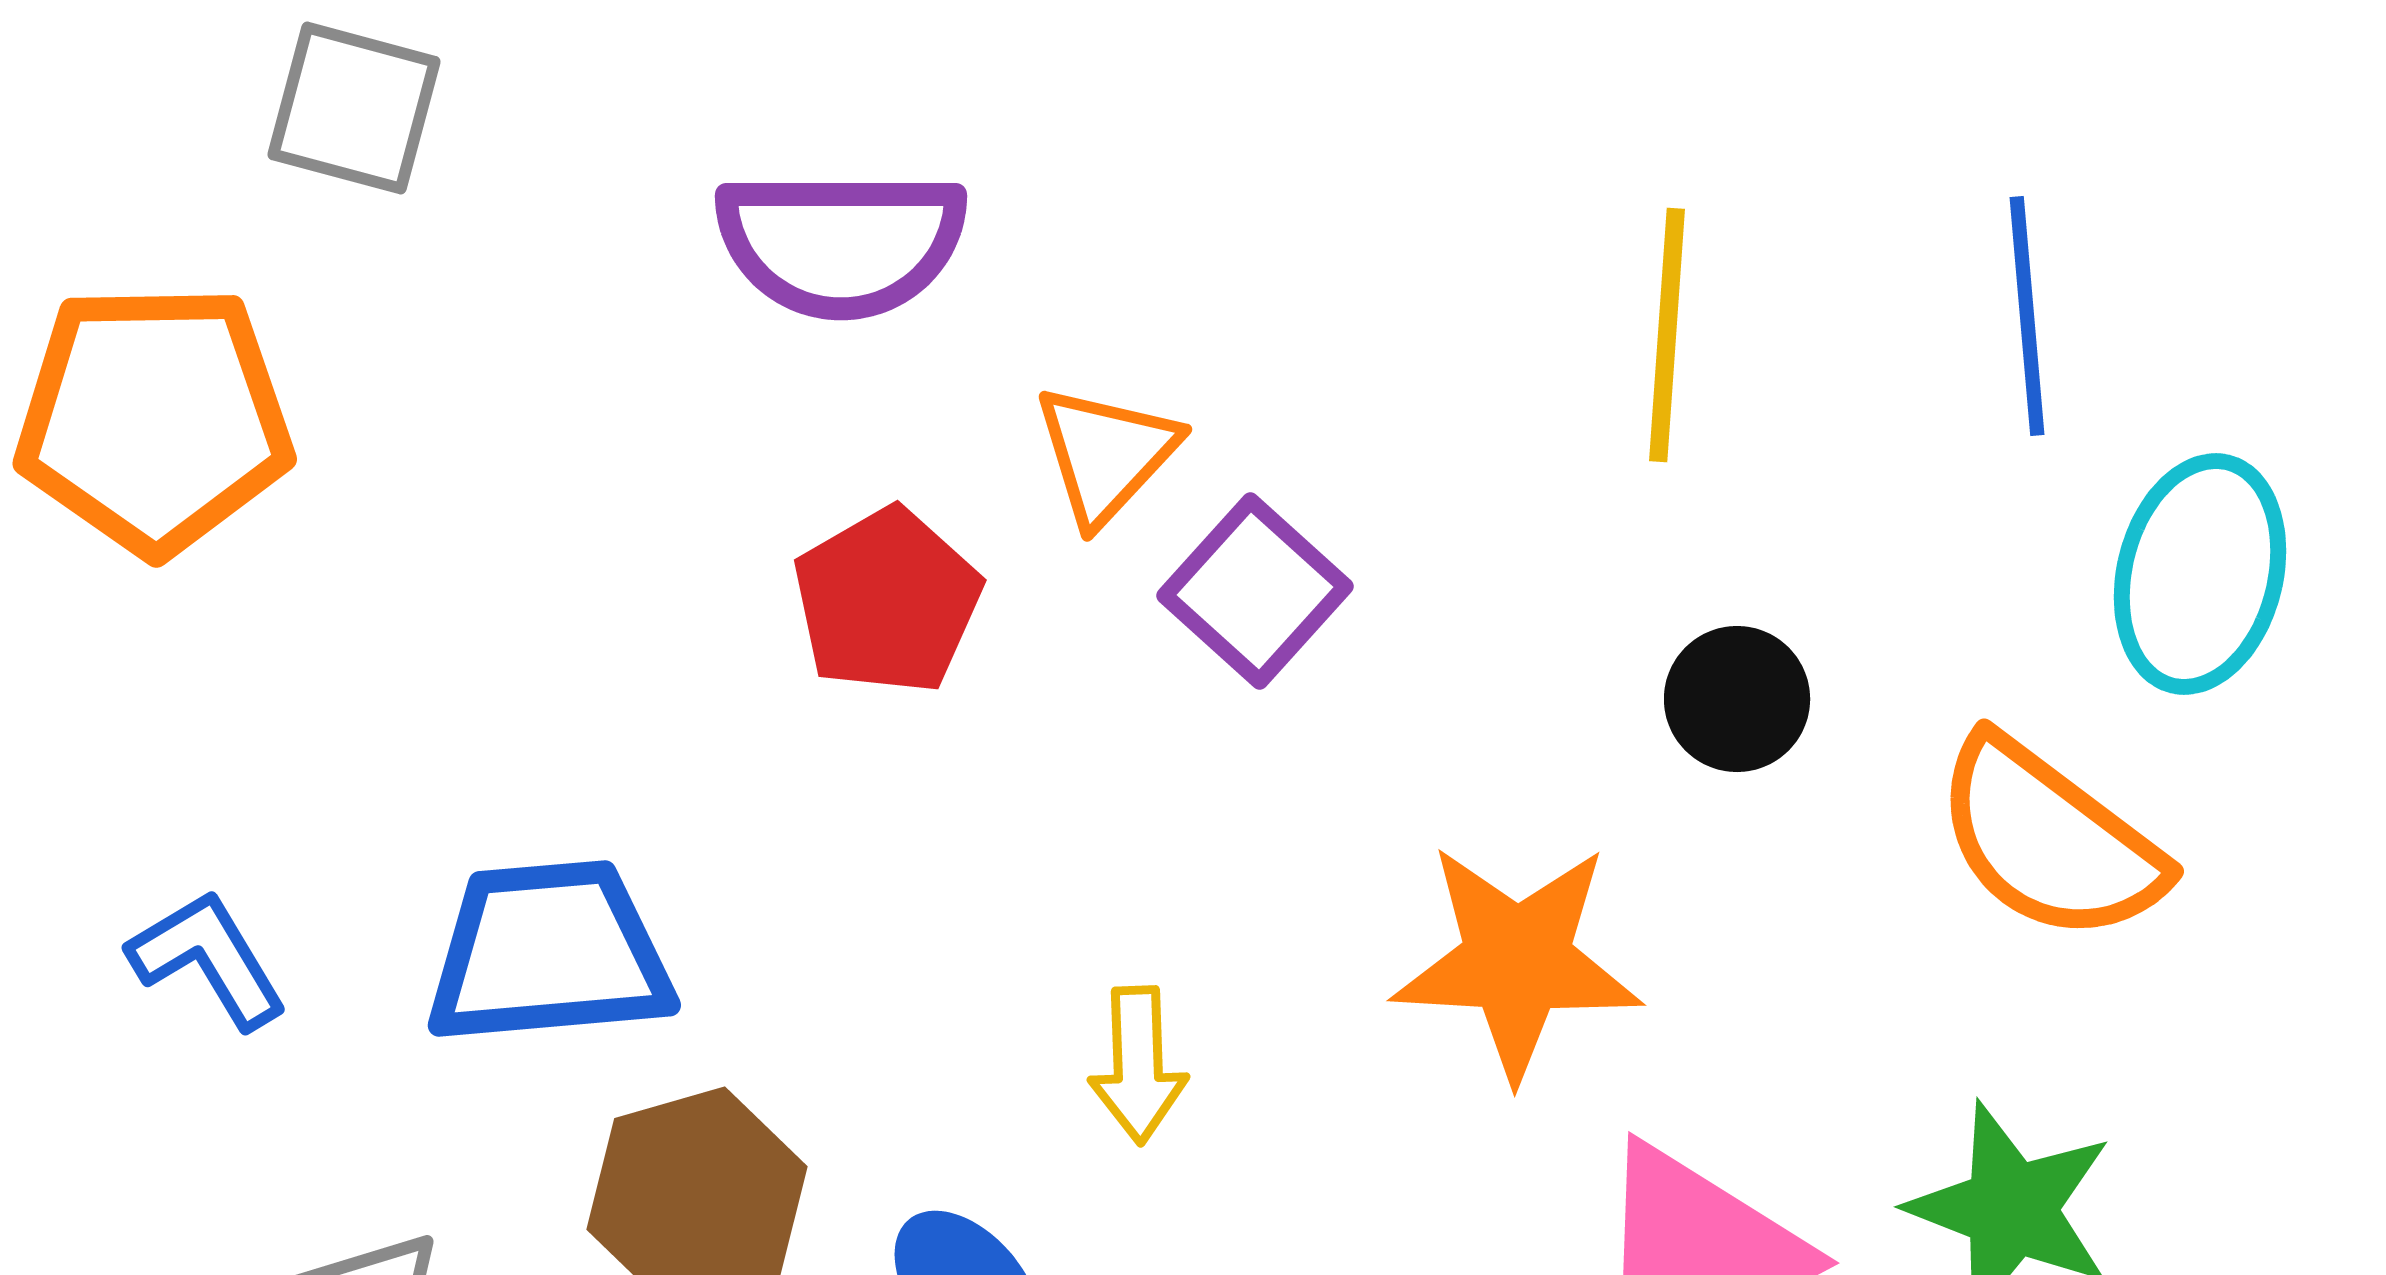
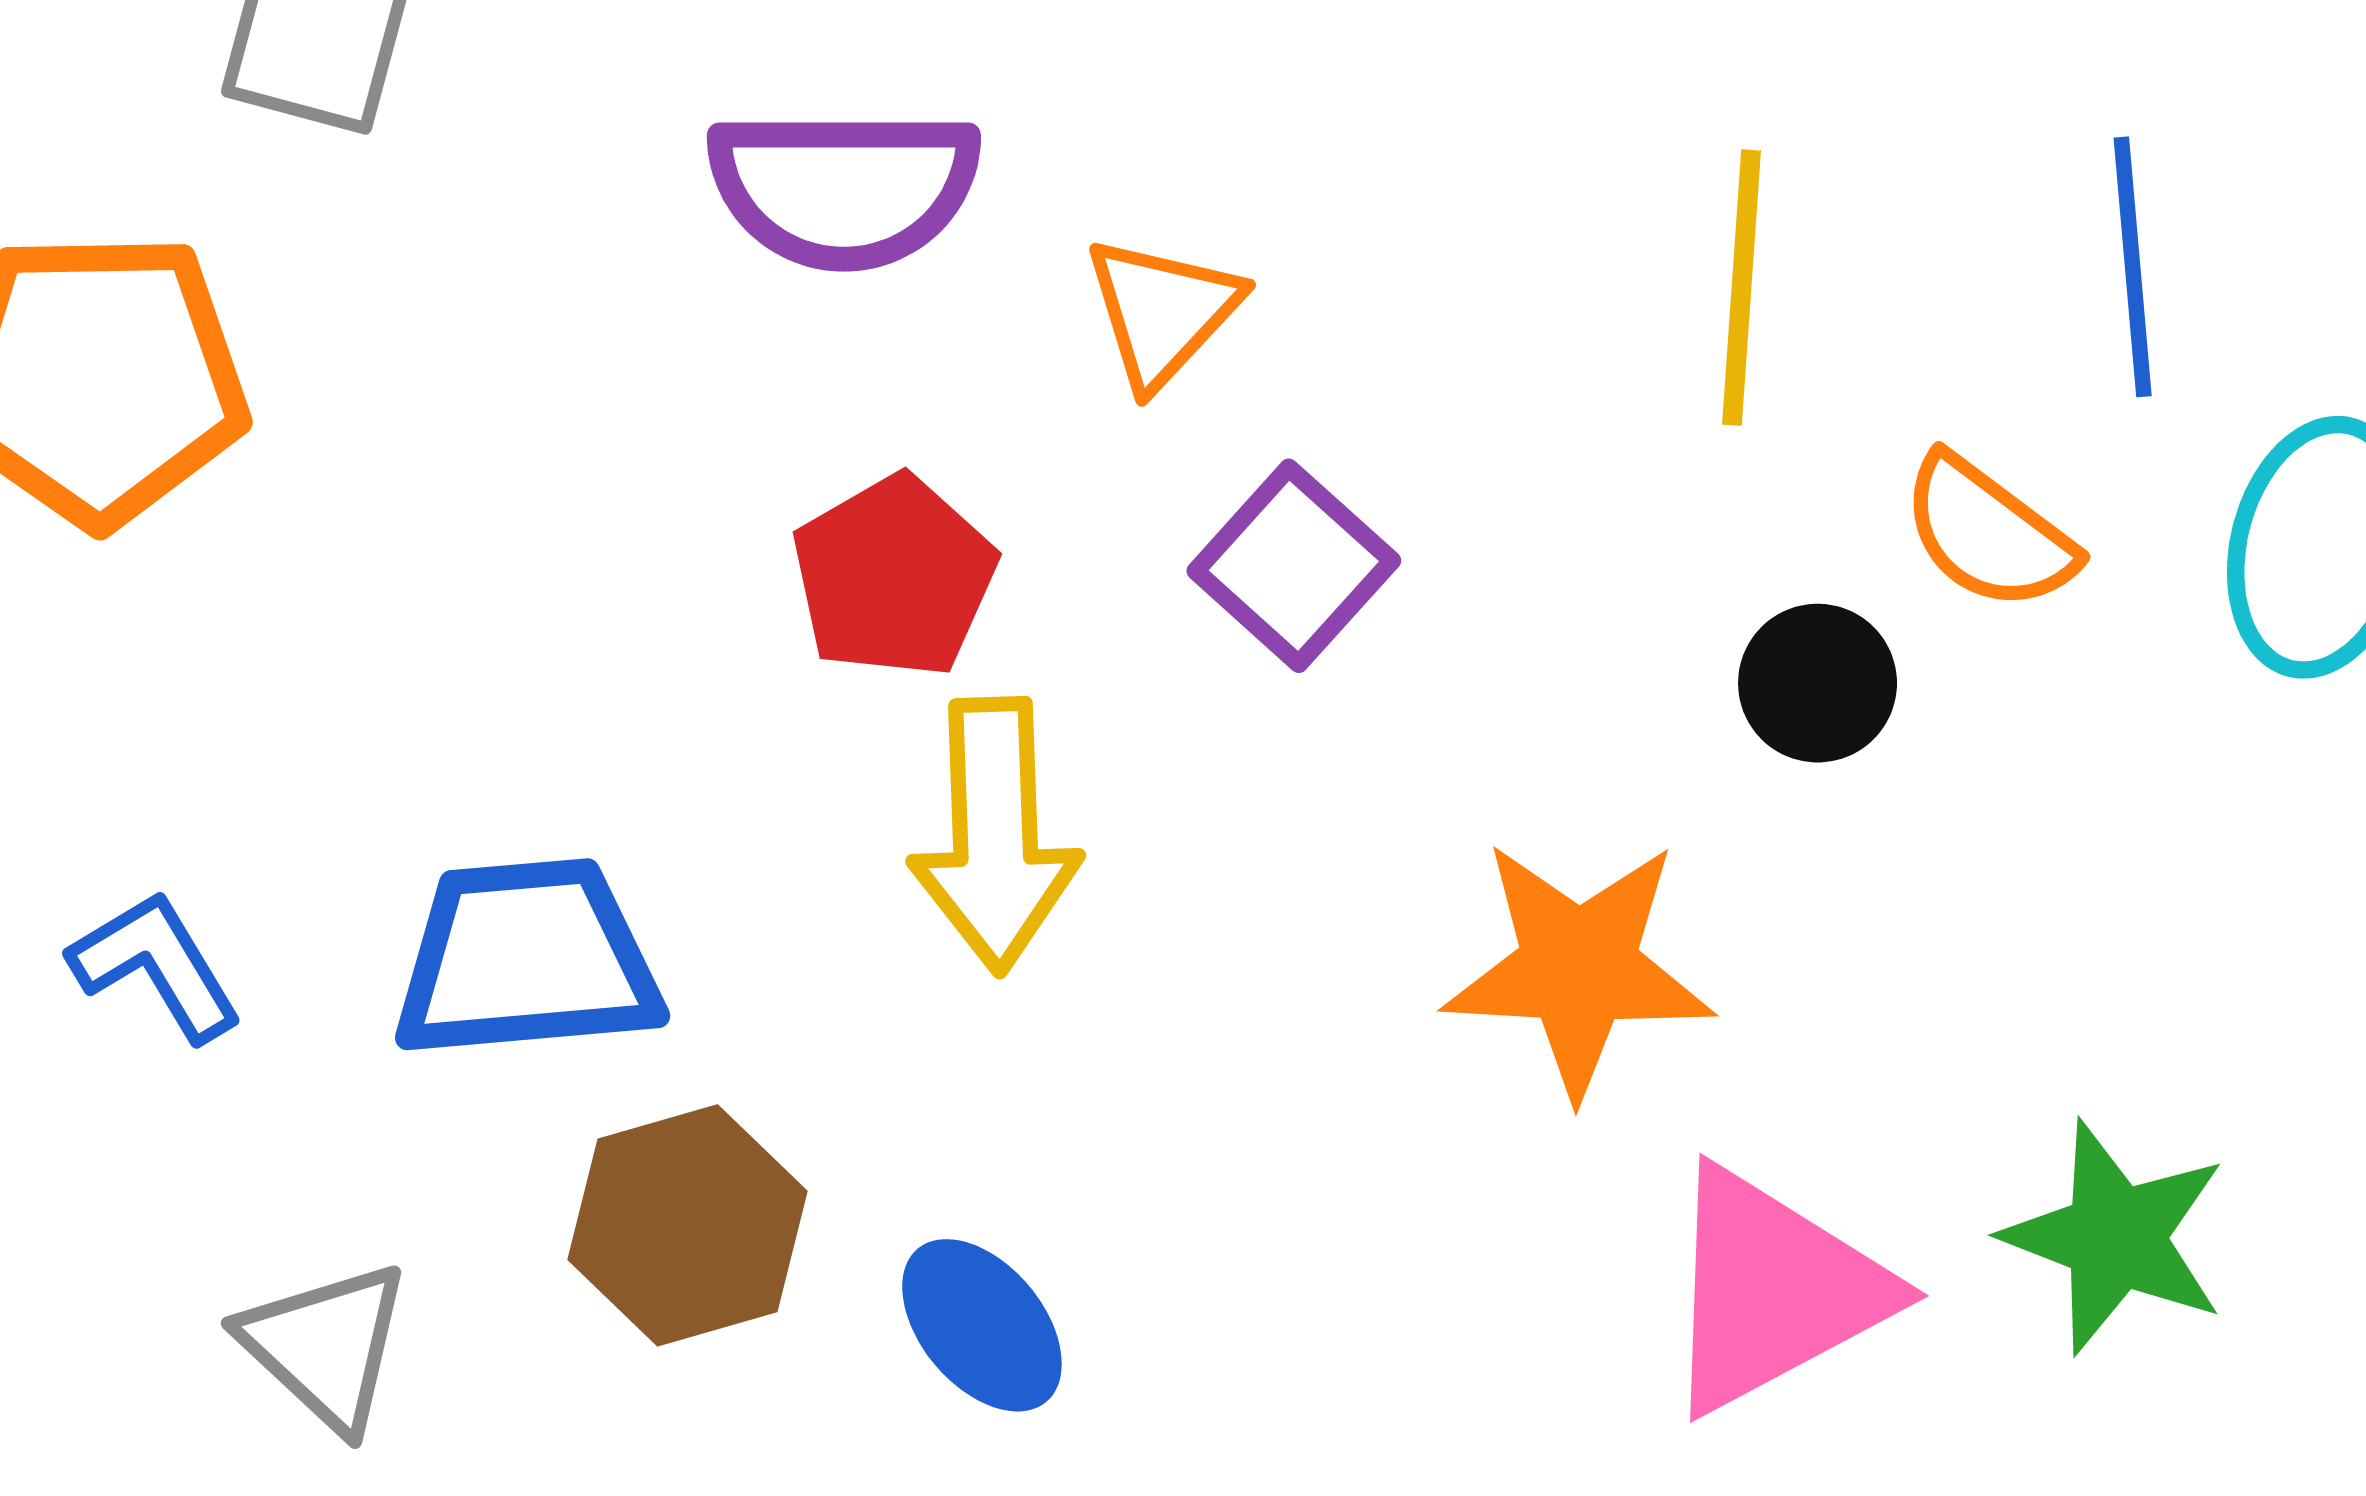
orange triangle: (1106, 454) -> (1162, 311), moved
orange semicircle: (2049, 840) -> (1988, 533), moved, size x0.7
yellow arrow: (1138, 1065) -> (995, 835), moved, size x1.6

